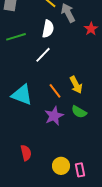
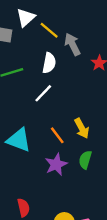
green semicircle: (79, 112) -> (85, 160), turned 77

